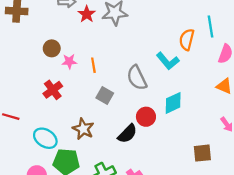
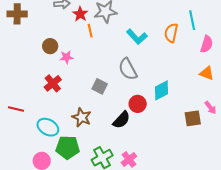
cyan L-shape: (168, 61) -> (137, 37), moved
orange line: (93, 65) -> (90, 31), moved
brown square: (202, 153) -> (193, 118), moved

